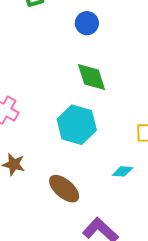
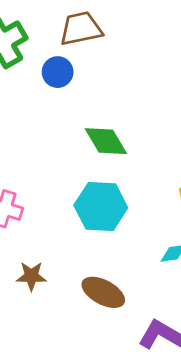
blue circle: (87, 23) -> (58, 72), moved

